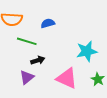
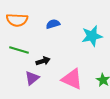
green line: (27, 41) -> (19, 50), moved
cyan star: (87, 51) -> (92, 36), moved

